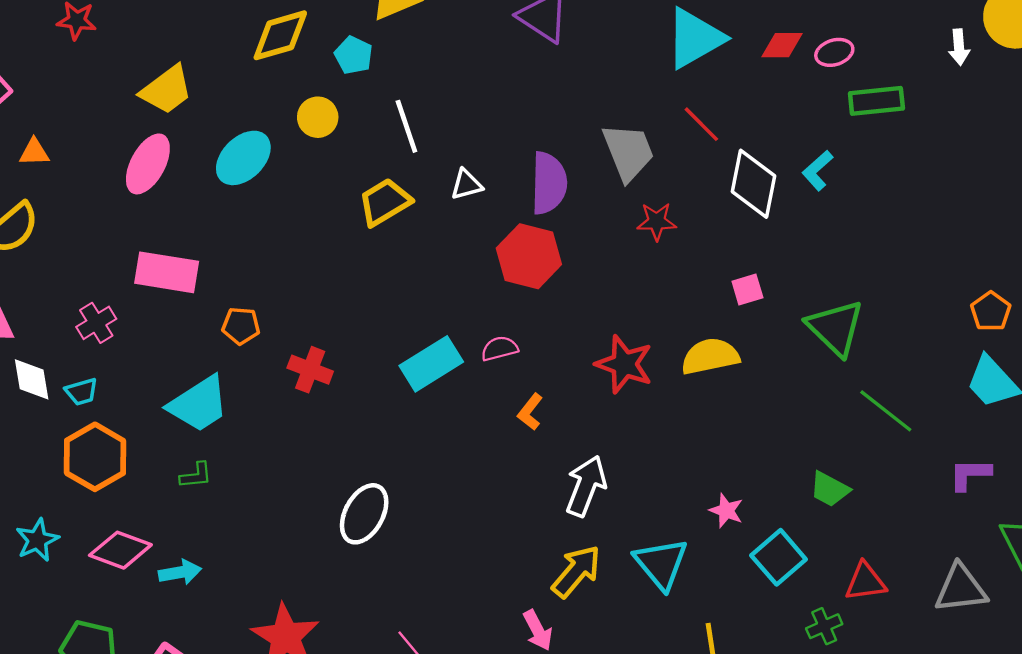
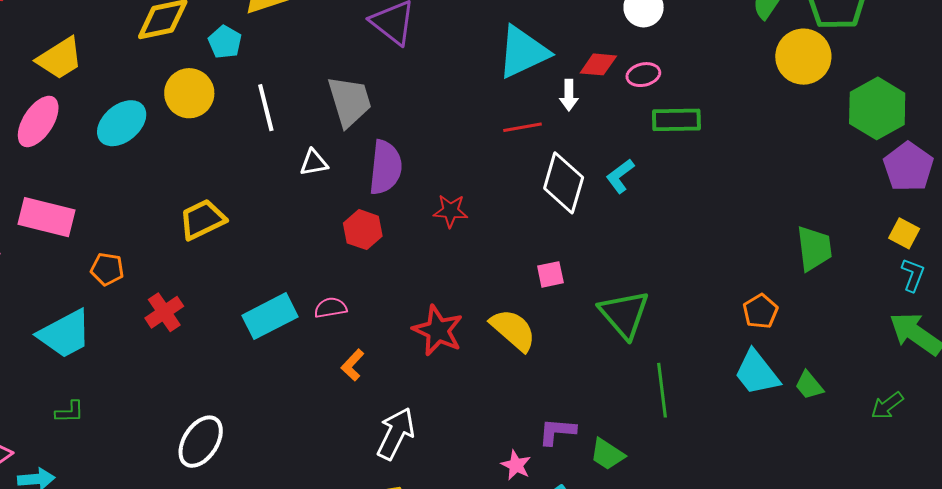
white arrow: (959, 47) -> (569, 95), moved
yellow circle: (318, 117) -> (189, 93), size x1.4
red line: (701, 124) -> (523, 127), turned -60
gray trapezoid: (628, 152) -> (350, 101), moved
yellow trapezoid: (385, 202) -> (202, 220), moved
red star: (657, 221) -> (451, 211), moved
red hexagon: (529, 256) -> (363, 230), size x0.7
yellow semicircle: (710, 356) -> (513, 330), turned 48
red cross: (310, 370) -> (164, 312), turned 30
green line: (886, 411) -> (662, 390), turned 40
purple L-shape: (970, 474) -> (557, 431), moved
green L-shape: (196, 475) -> (70, 412), moved

